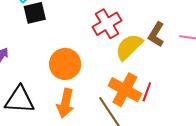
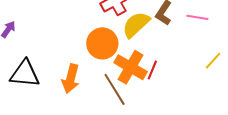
orange circle: (65, 64) -> (102, 43), moved

